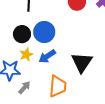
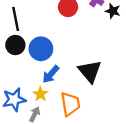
black circle: (22, 34) -> (15, 45), moved
yellow star: (26, 55) -> (40, 94), moved

